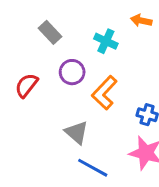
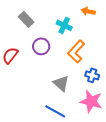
orange L-shape: (104, 93) -> (76, 51), moved
gray triangle: (76, 132) -> (61, 83), moved

